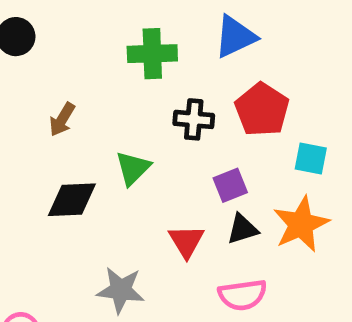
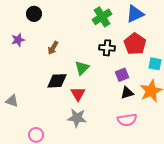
blue triangle: (235, 37) -> (135, 14), moved
green cross: (152, 54) -> (102, 17), moved, turned -30
red triangle: (186, 241) -> (78, 94), moved

